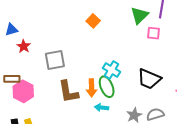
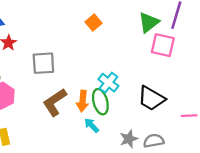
pink square: (153, 33) -> (163, 45), size x1.5
brown L-shape: (68, 92) -> (55, 102), turned 60
cyan arrow: (102, 108) -> (92, 125), turned 32

